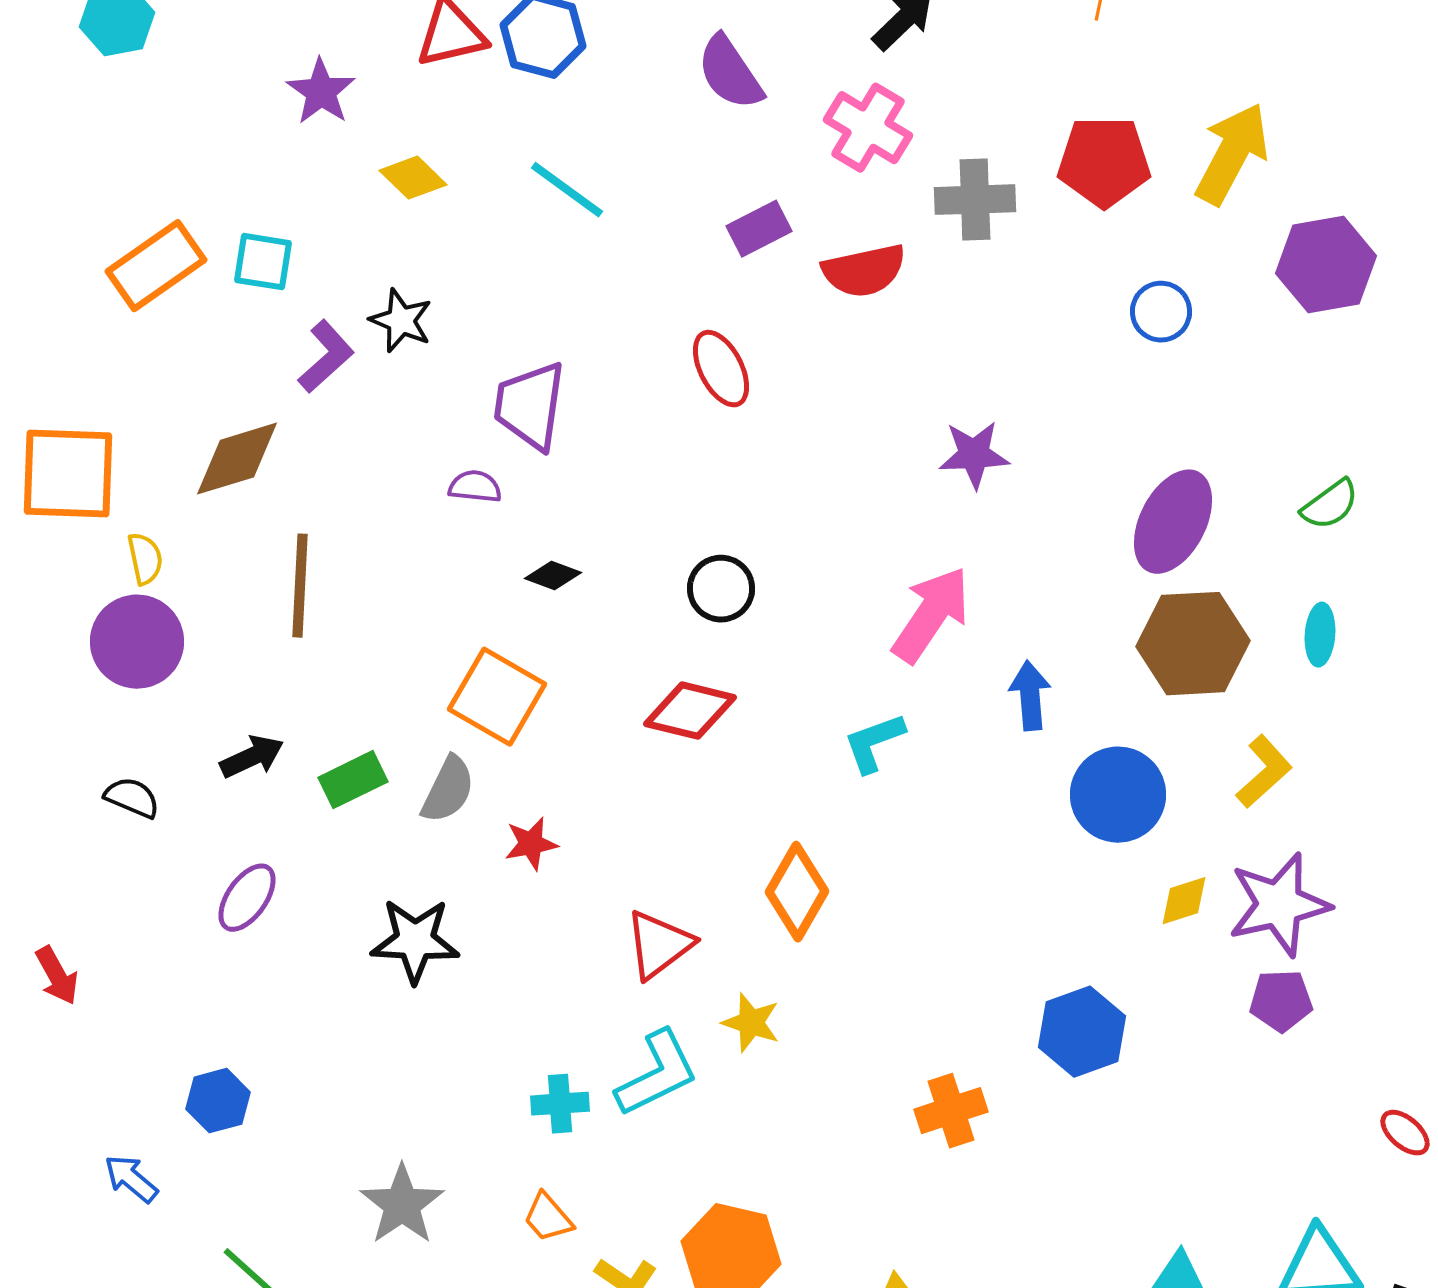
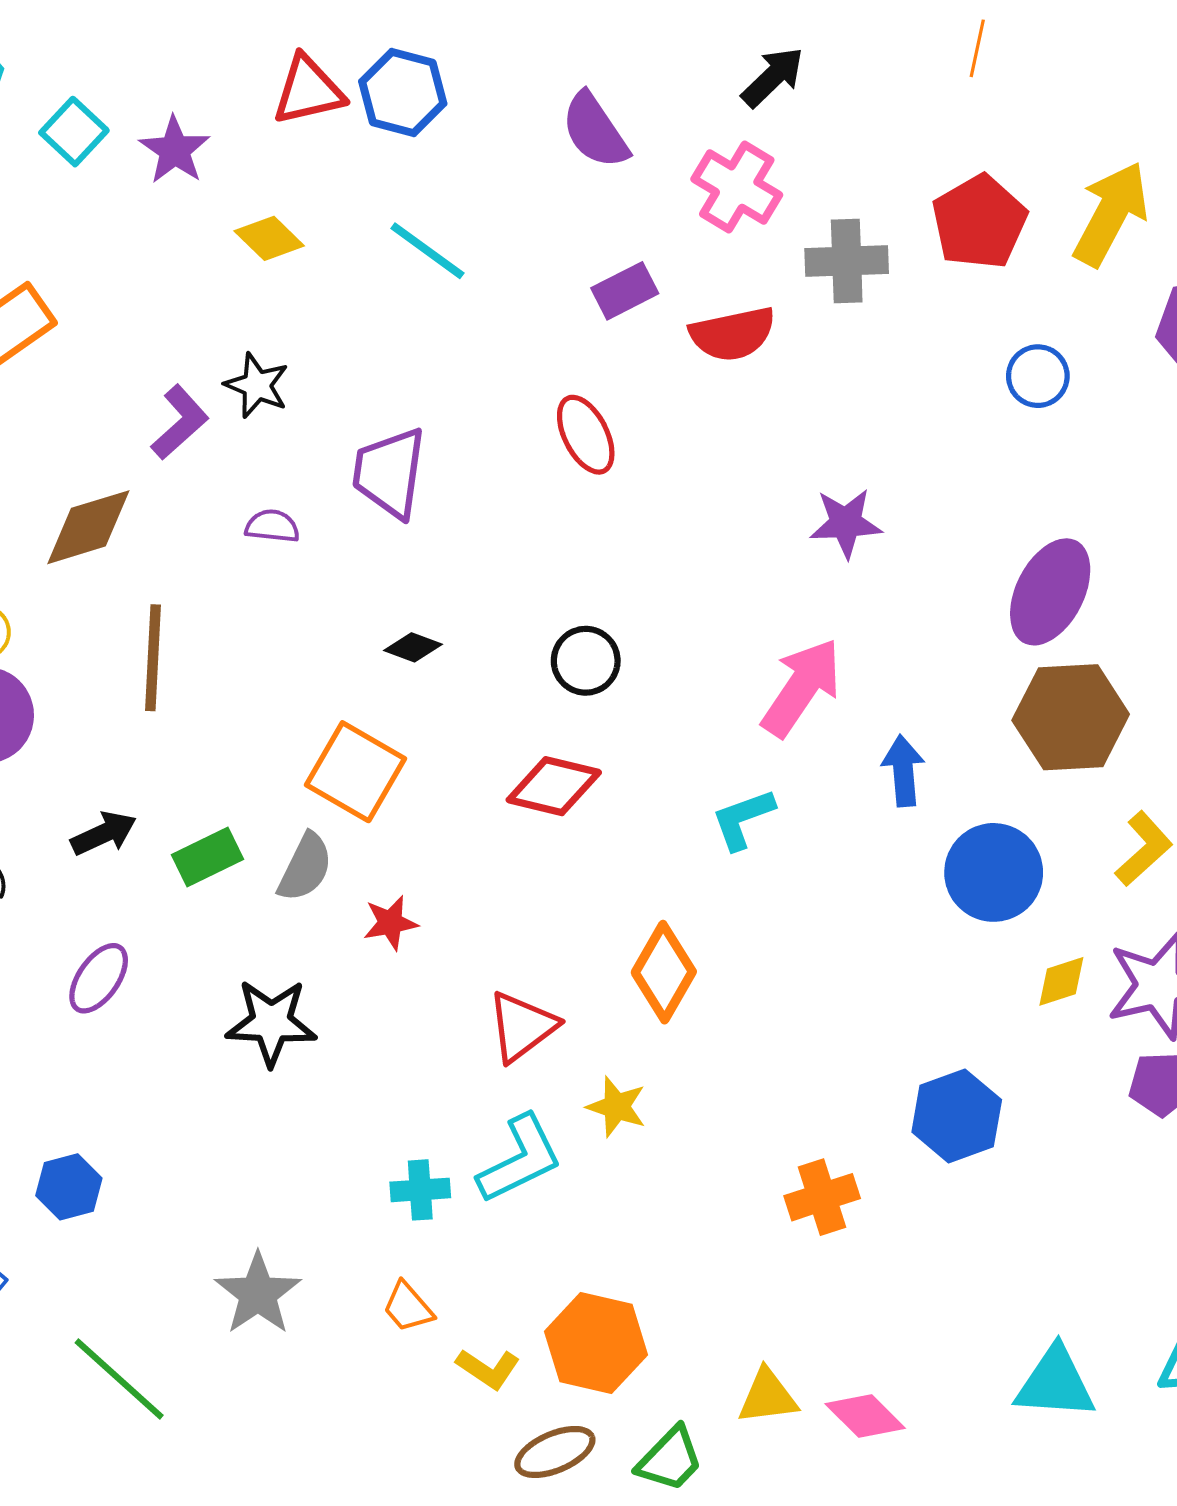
red pentagon: (1104, 162) -> (979, 222), turned -30
cyan square: (263, 262) -> (74, 132), moved, turned 34
purple semicircle: (475, 487) -> (272, 526), moved

